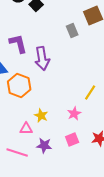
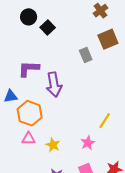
purple L-shape: (18, 44) -> (29, 69), turned -75
pink triangle: (26, 128) -> (29, 139), moved

